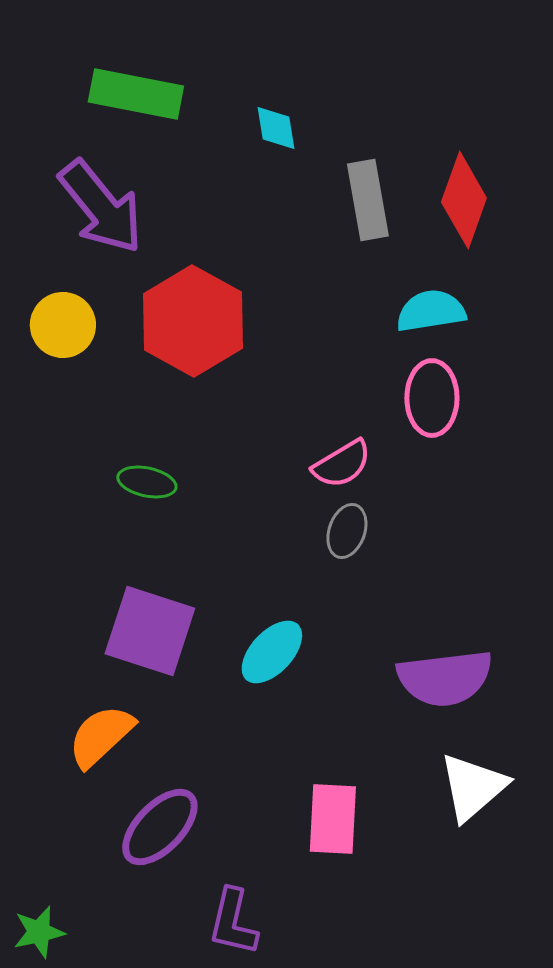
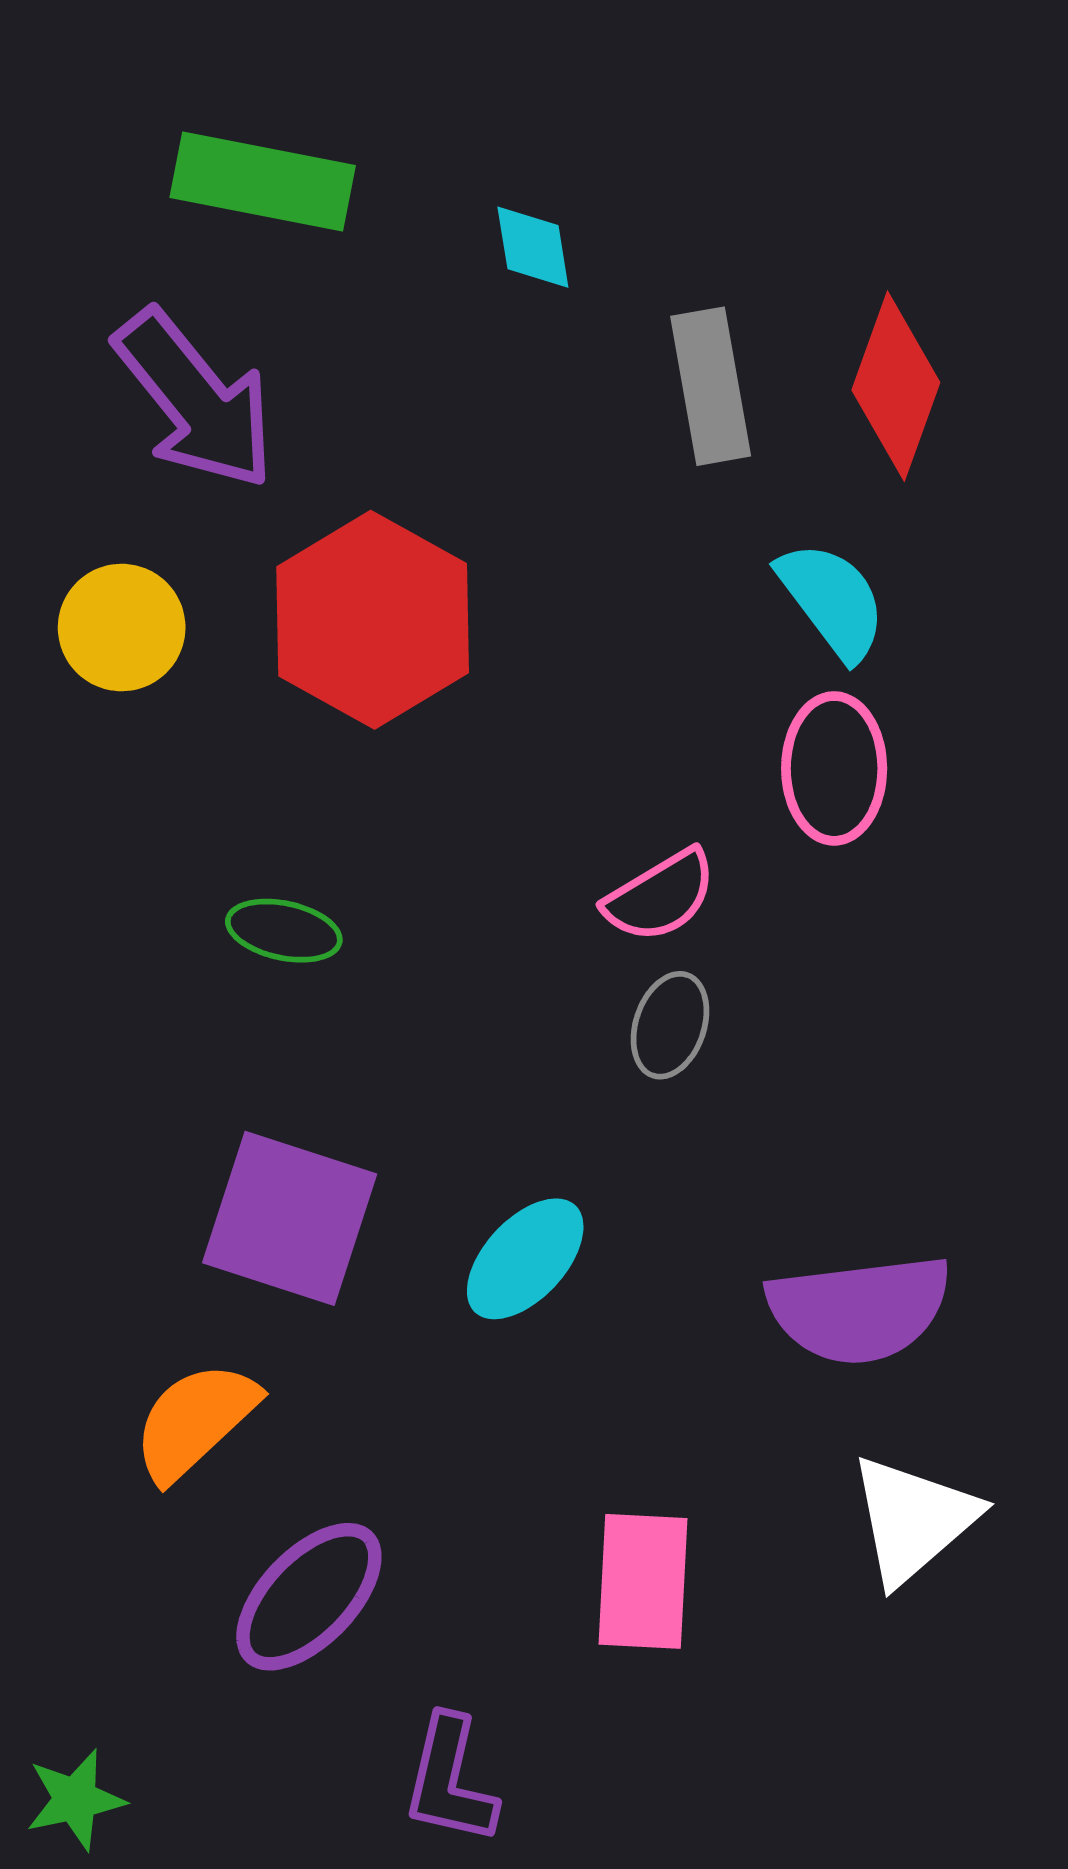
cyan semicircle: (431, 311) -> (832, 600), turned 62

